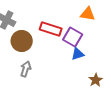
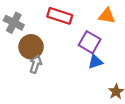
red rectangle: (51, 29) -> (60, 16), moved
gray arrow: (26, 69) -> (36, 64), moved

